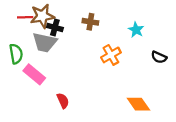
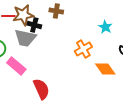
brown cross: (90, 22) -> (56, 11), moved
red semicircle: (63, 101) -> (41, 89), size x1.5
orange diamond: (138, 104) -> (105, 69), moved

